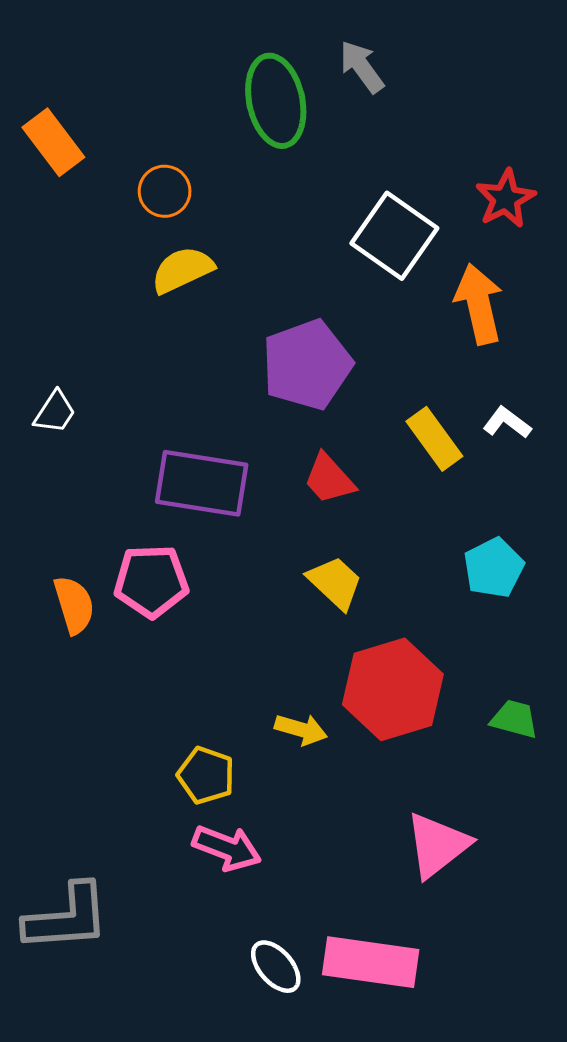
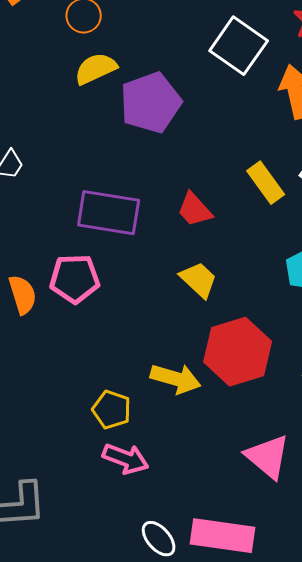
purple pentagon: (307, 365) -> (151, 103), moved
yellow arrow: (301, 729) -> (176, 379), size x1.4
pink triangle: (437, 845) -> (268, 457), turned -42

